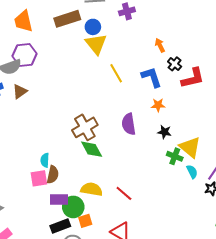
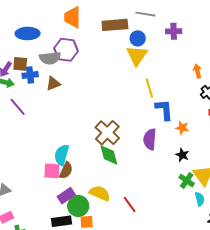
blue L-shape: (152, 77) -> (164, 110), moved
brown cross: (85, 127) -> (107, 133), turned -30
cyan semicircle: (45, 160) -> (62, 155), size x1.5
purple rectangle: (59, 199) -> (66, 196), turned -48

